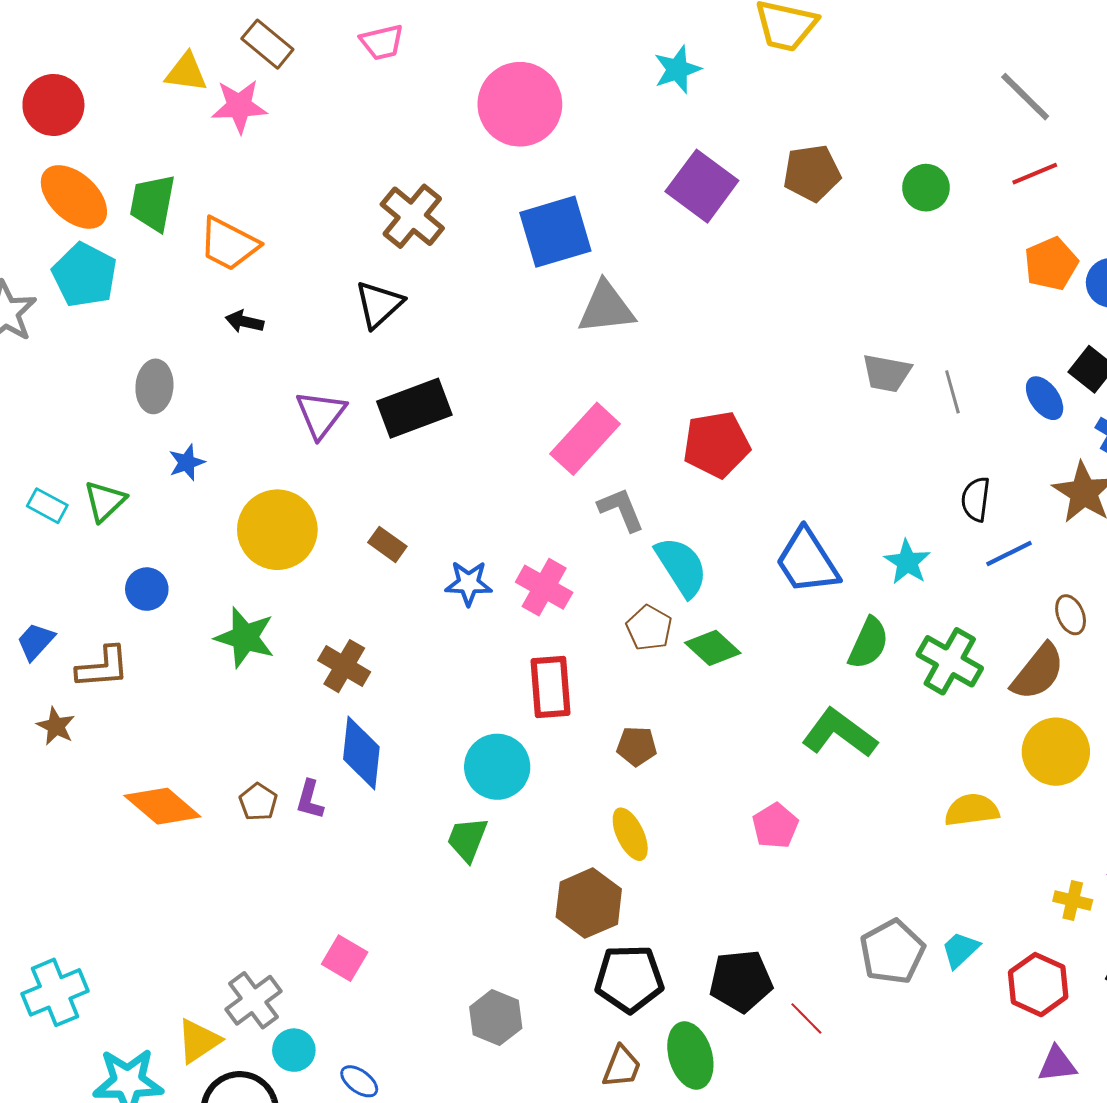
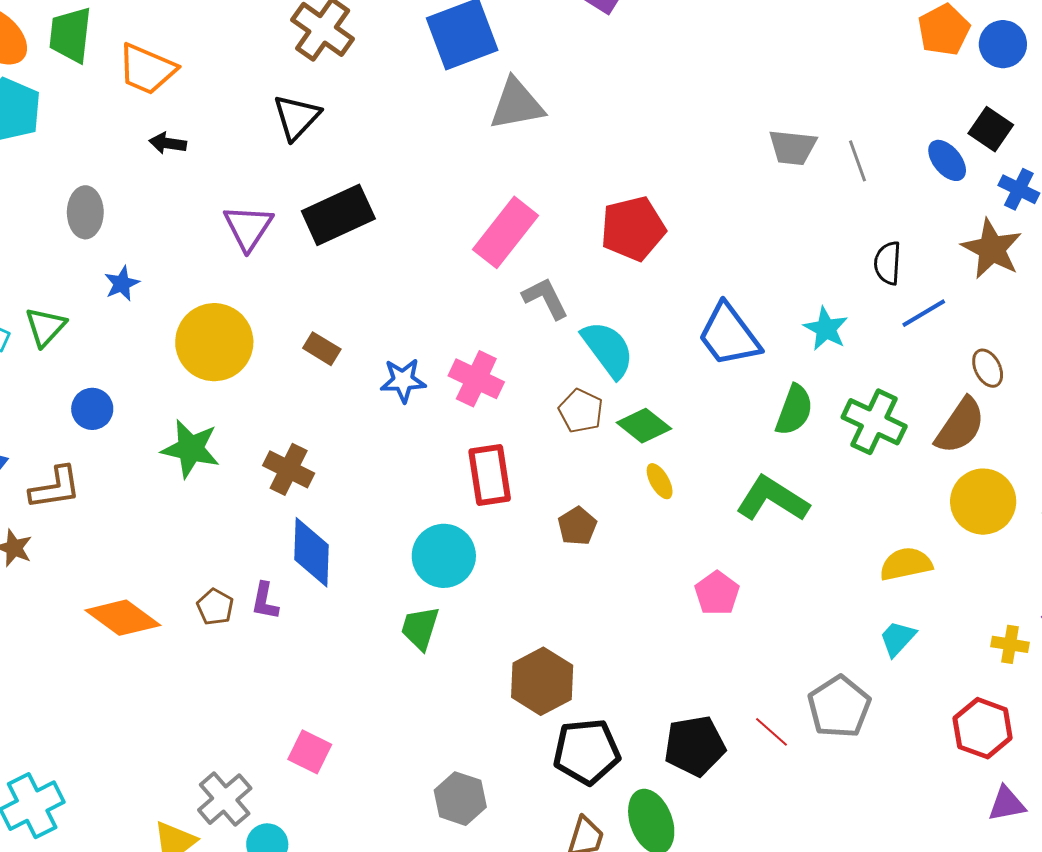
brown pentagon: (637, 746) -> (577, 526), turned -30
yellow ellipse: (630, 834) -> (660, 481), moved, size x0.7
cyan trapezoid: (960, 950) -> (898, 638), moved
red line: (806, 1018) -> (772, 732), moved

